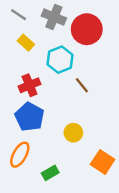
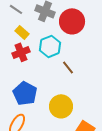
red cross: (30, 85) -> (21, 52), moved
yellow circle: (73, 133) -> (61, 106), size x1.5

